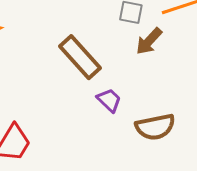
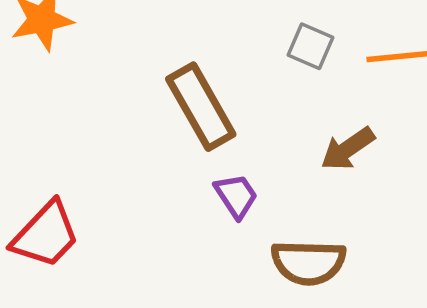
brown arrow: (149, 41) -> (348, 149), moved

